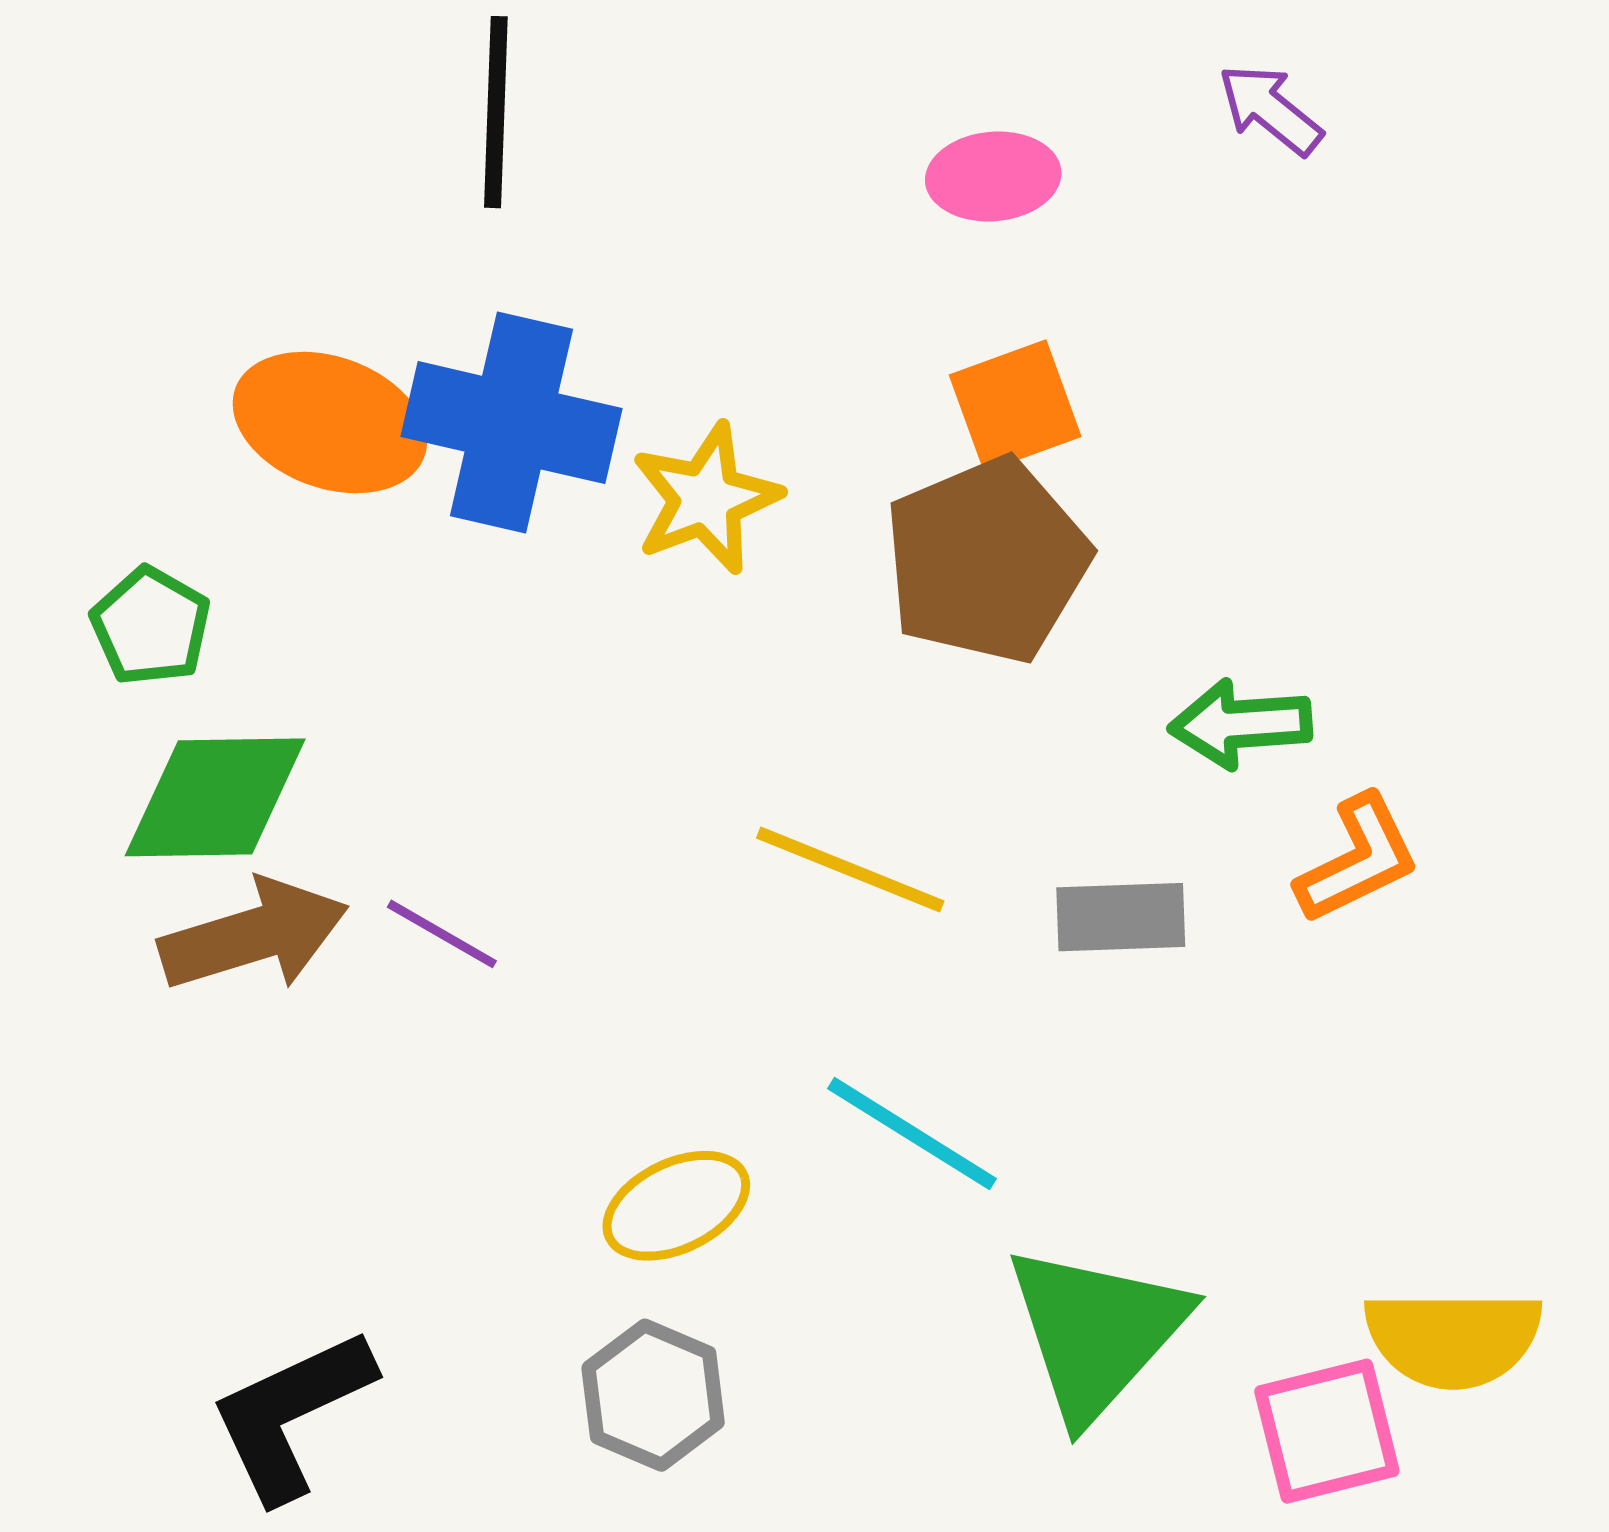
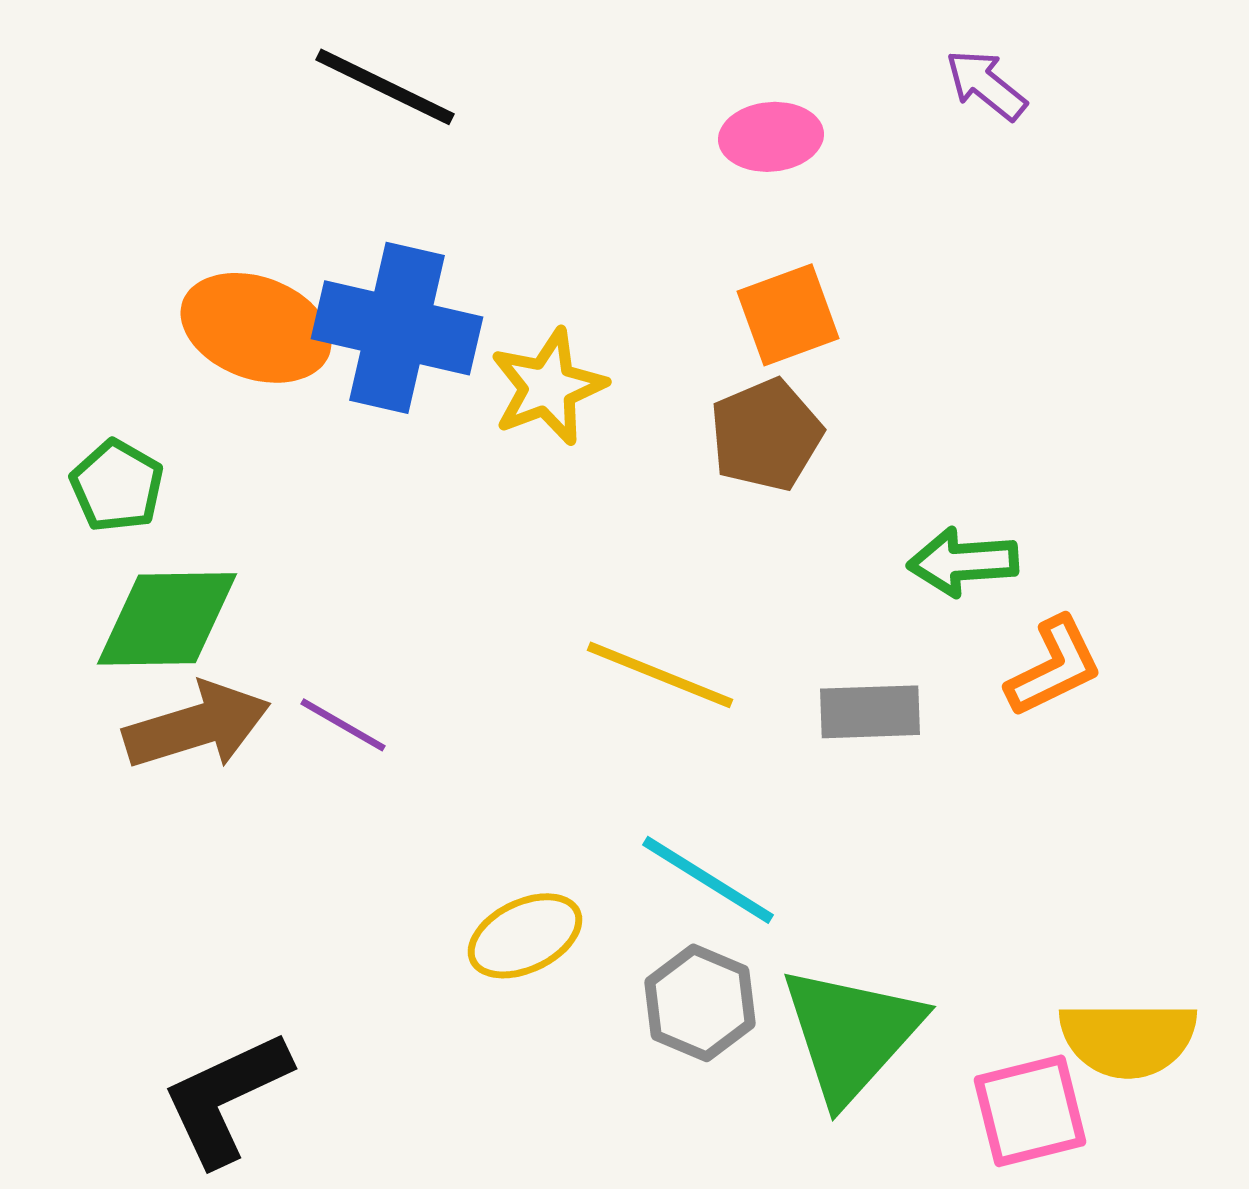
black line: (496, 112) -> (385, 87), turned -66
brown pentagon: (987, 560) -> (766, 435), size x0.7
gray hexagon: (653, 1395) -> (700, 1003), moved

